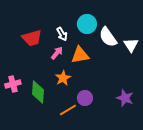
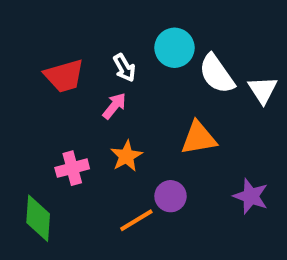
orange triangle: (80, 55) -> (199, 138), moved
pink cross: (13, 84) -> (72, 168), moved
green diamond: (38, 92) -> (38, 218), moved

